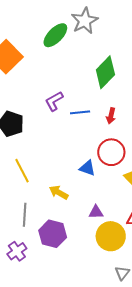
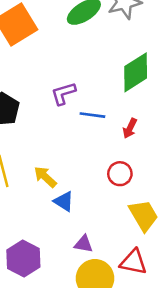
red circle: (111, 152) -> (120, 174), size x0.7
blue triangle: (87, 168) -> (64, 201), moved
yellow arrow: (59, 192) -> (45, 177), moved

